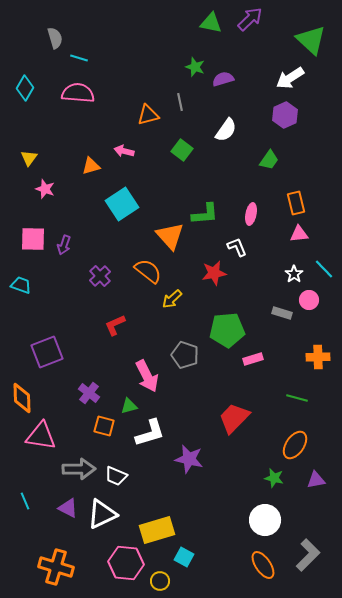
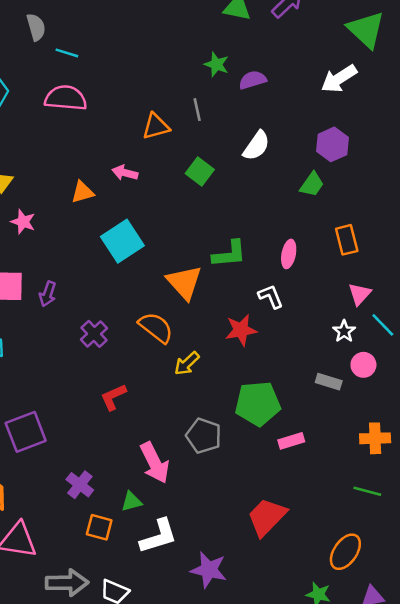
purple hexagon: (285, 115) -> (333, 144), moved
pink triangle: (299, 234) -> (360, 294), moved, turned -42
green line: (297, 398) -> (367, 491), moved

